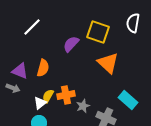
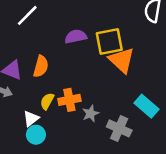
yellow square: (98, 32) -> (109, 42), moved, turned -30
purple semicircle: (71, 44) -> (76, 37), turned 36
white triangle: (40, 103) -> (31, 119), moved

